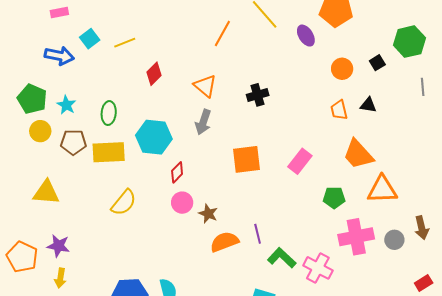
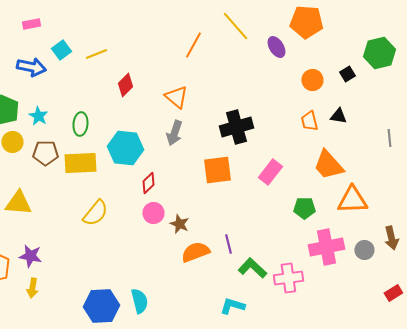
gray line: (423, 87) -> (389, 138), moved
black cross: (258, 95) -> (236, 127), moved, size x1.5
pink cross: (318, 268) -> (288, 278), turned -36

